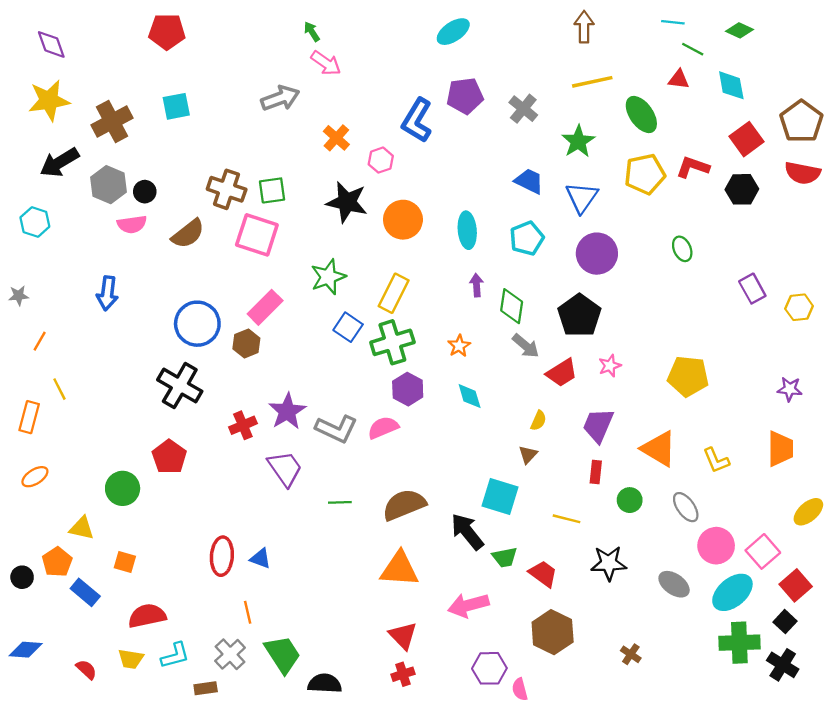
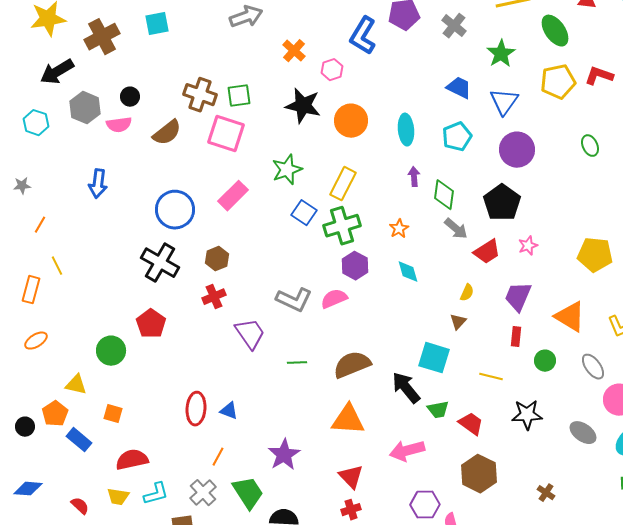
gray hexagon: (109, 185) -> (85, 108), moved
brown hexagon: (246, 344) -> (217, 259), moved
purple star: (287, 411) -> (284, 455), moved
orange line: (248, 612) -> (218, 457), turned 42

